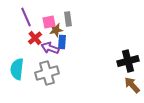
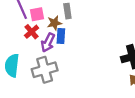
pink square: (49, 22) -> (37, 14), moved
purple arrow: (50, 48) -> (48, 43), turned -84

